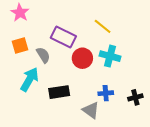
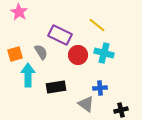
orange square: (20, 45) -> (15, 54), moved
cyan arrow: (29, 79) -> (28, 75), turned -30
black cross: (135, 97) -> (121, 110), moved

